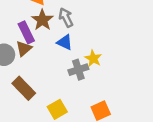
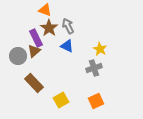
yellow star: (93, 58) -> (100, 49), moved
gray cross: (78, 70) -> (94, 68), moved

